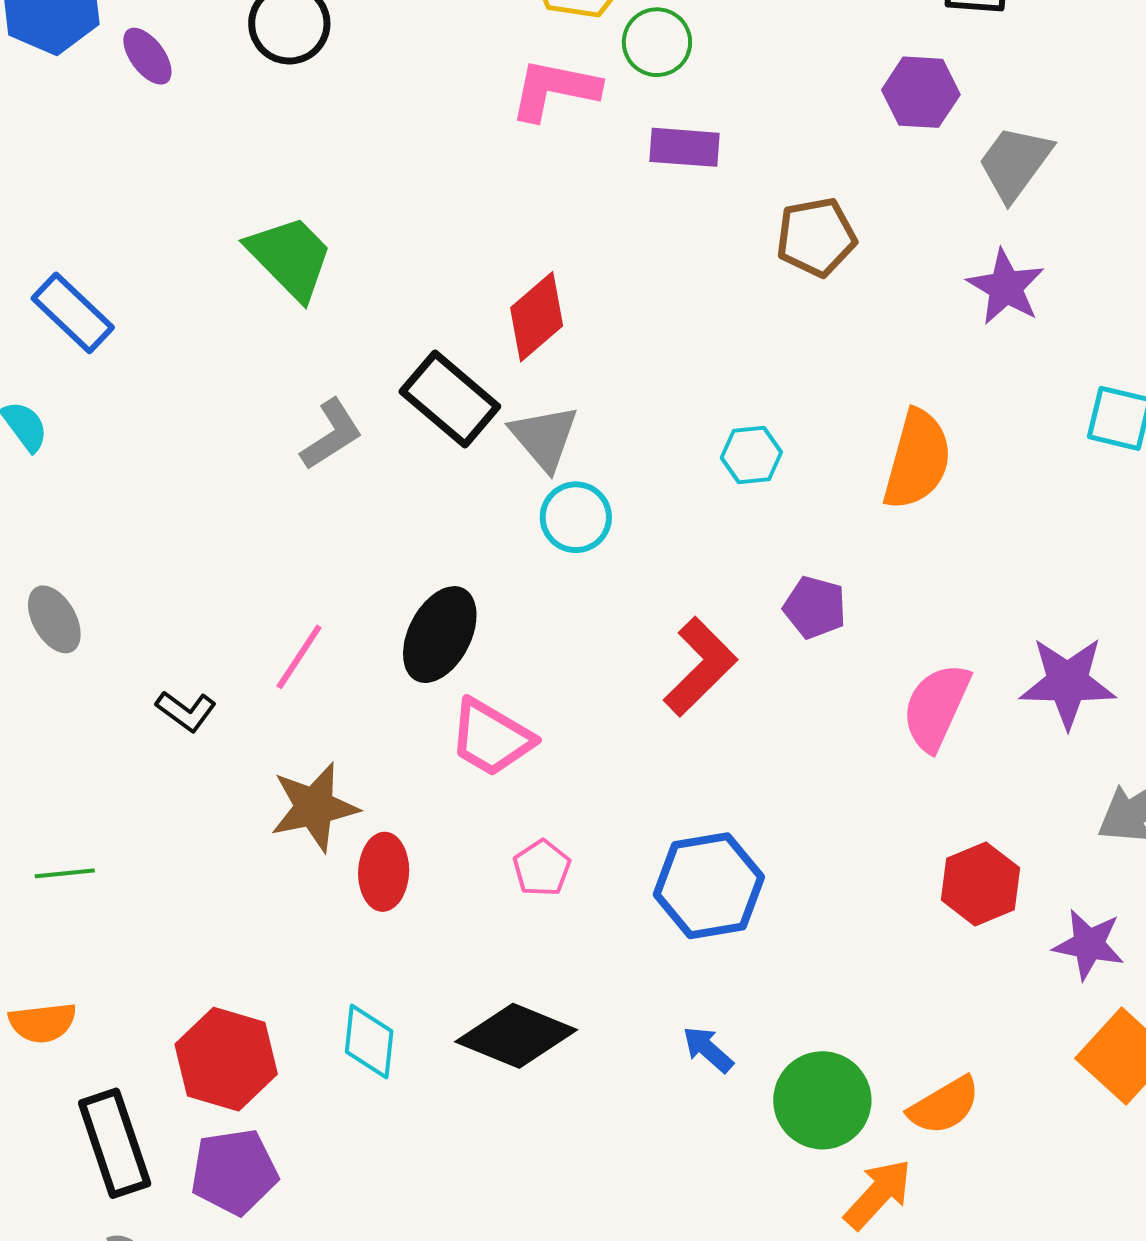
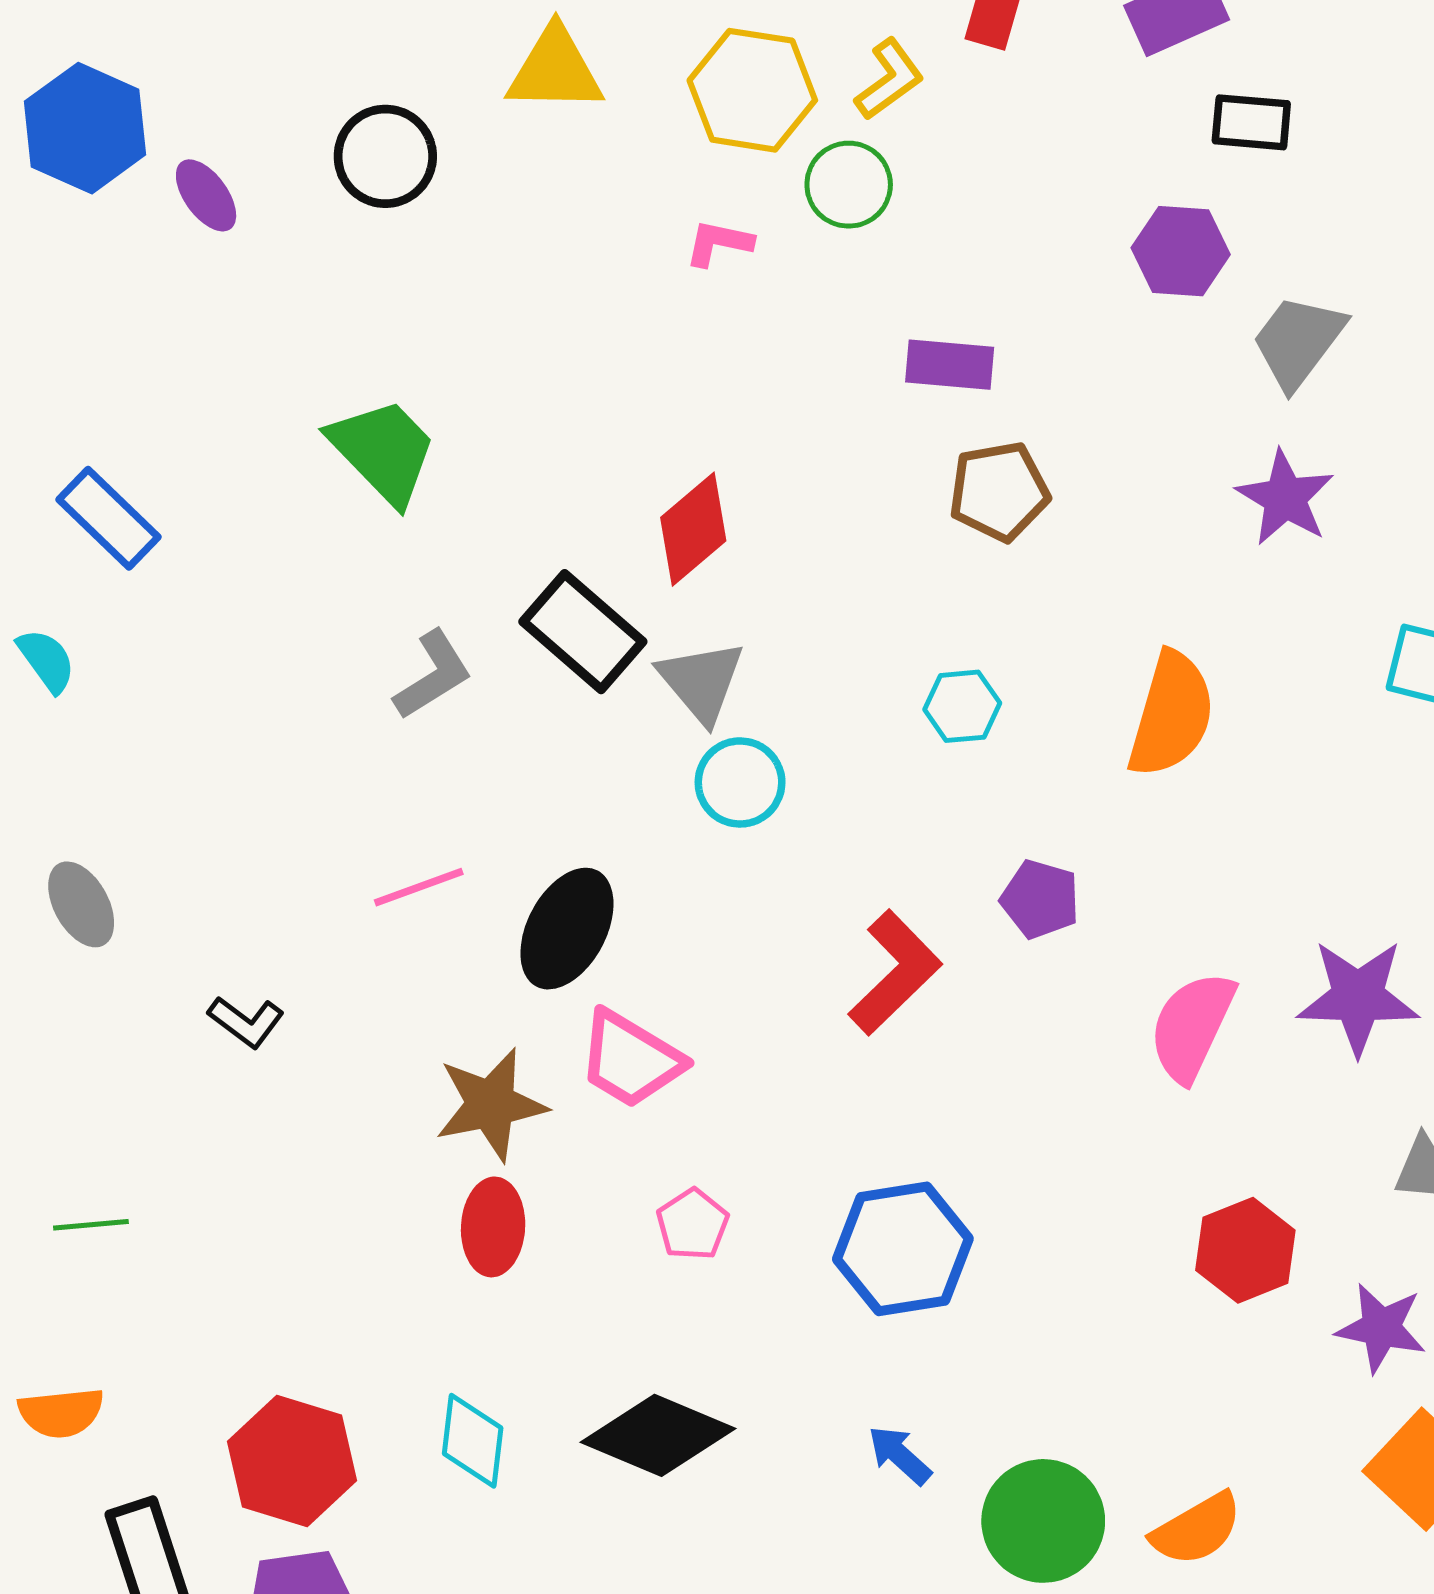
pink L-shape: (554, 90) -> (719, 243), size x0.6
purple rectangle: (684, 147) -> (950, 365), moved
brown pentagon: (816, 237) -> (999, 491), moved
pink line: (299, 657) -> (419, 887), moved, turned 36
brown star: (314, 807) -> (491, 1105), moved

